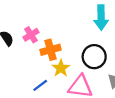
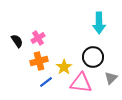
orange cross: (50, 50) -> (39, 61), moved

